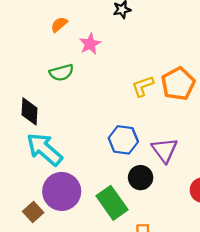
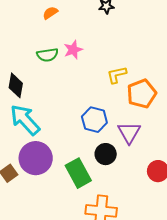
pink star: (90, 44) -> (73, 50), moved
orange pentagon: (178, 84) -> (142, 94), moved

